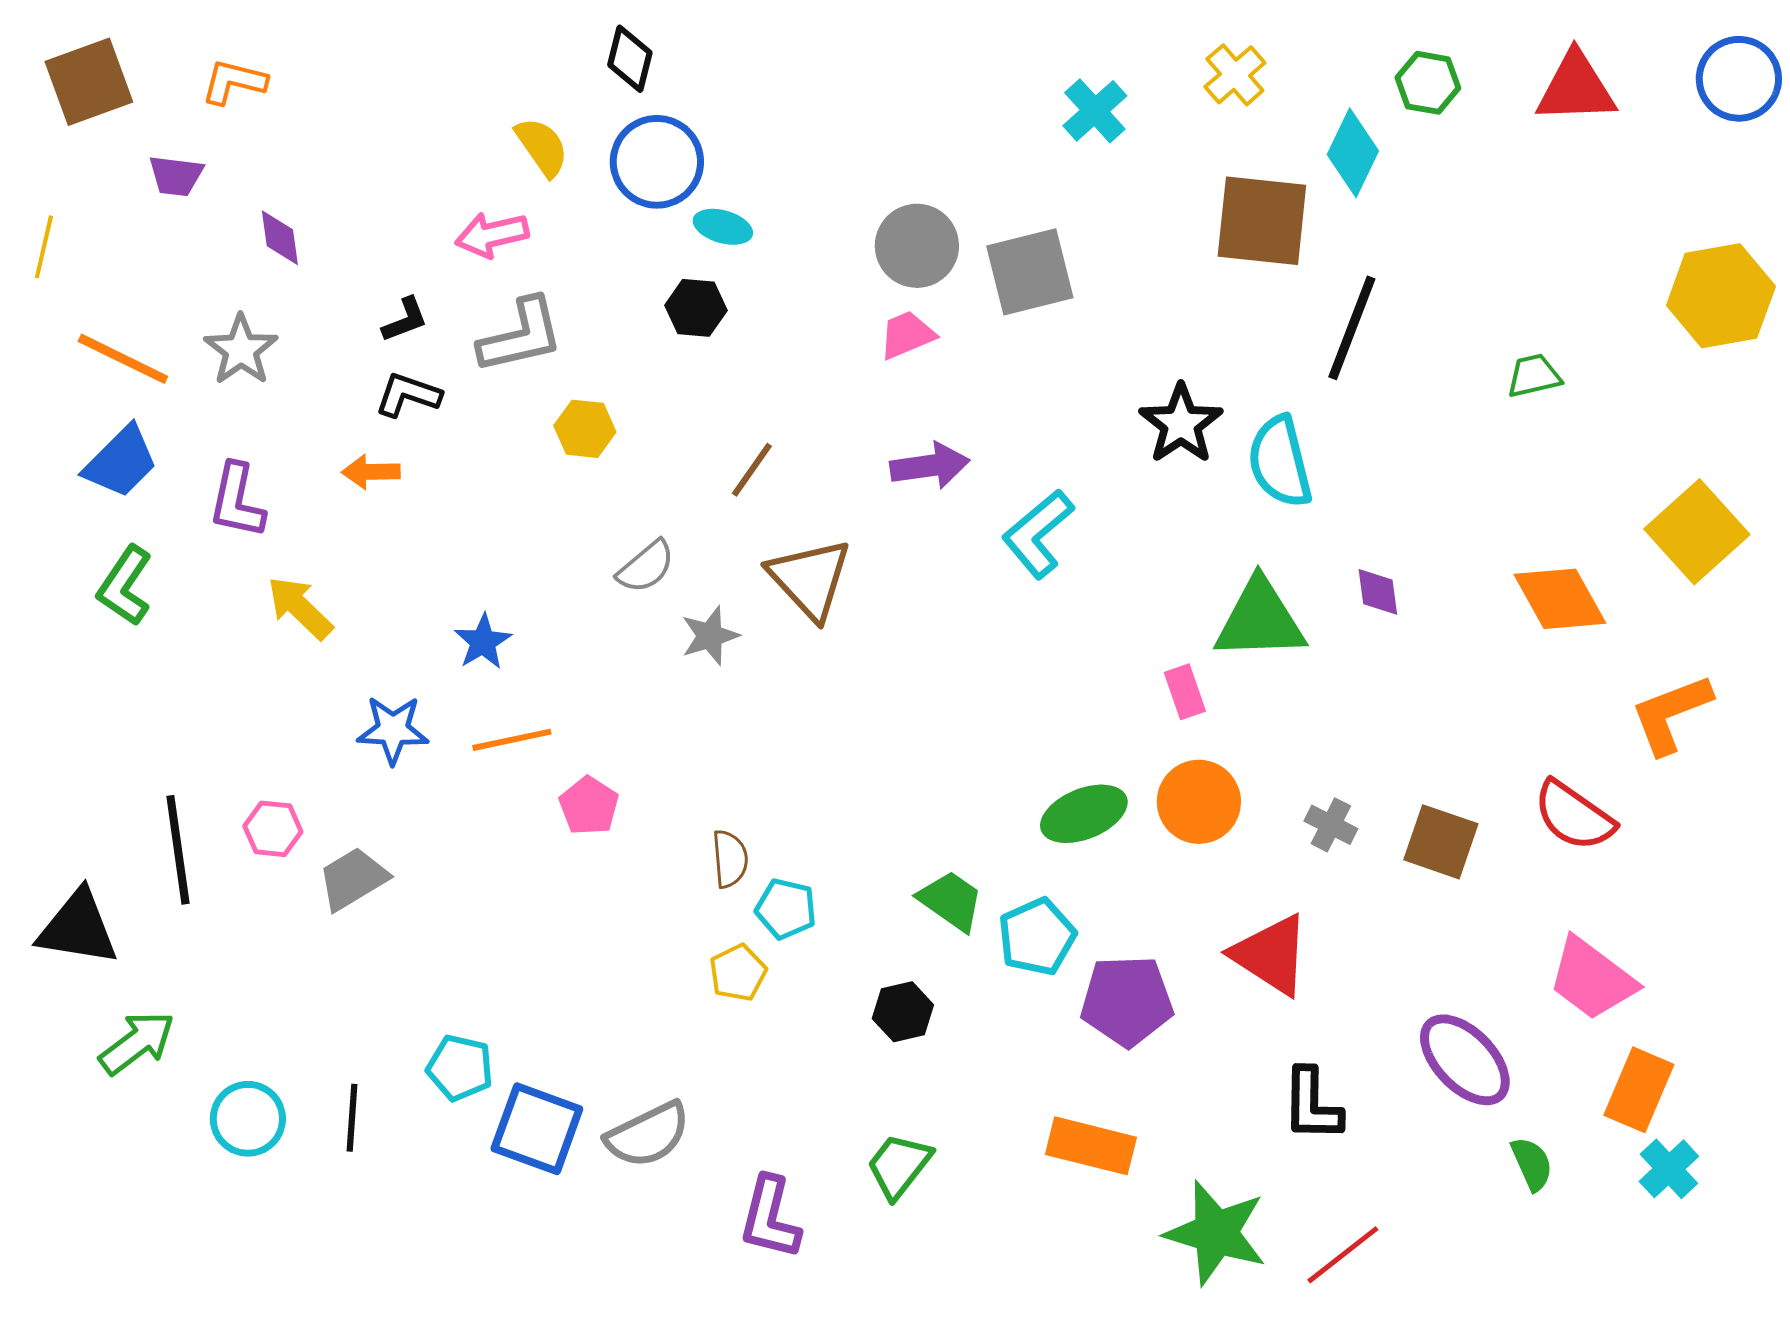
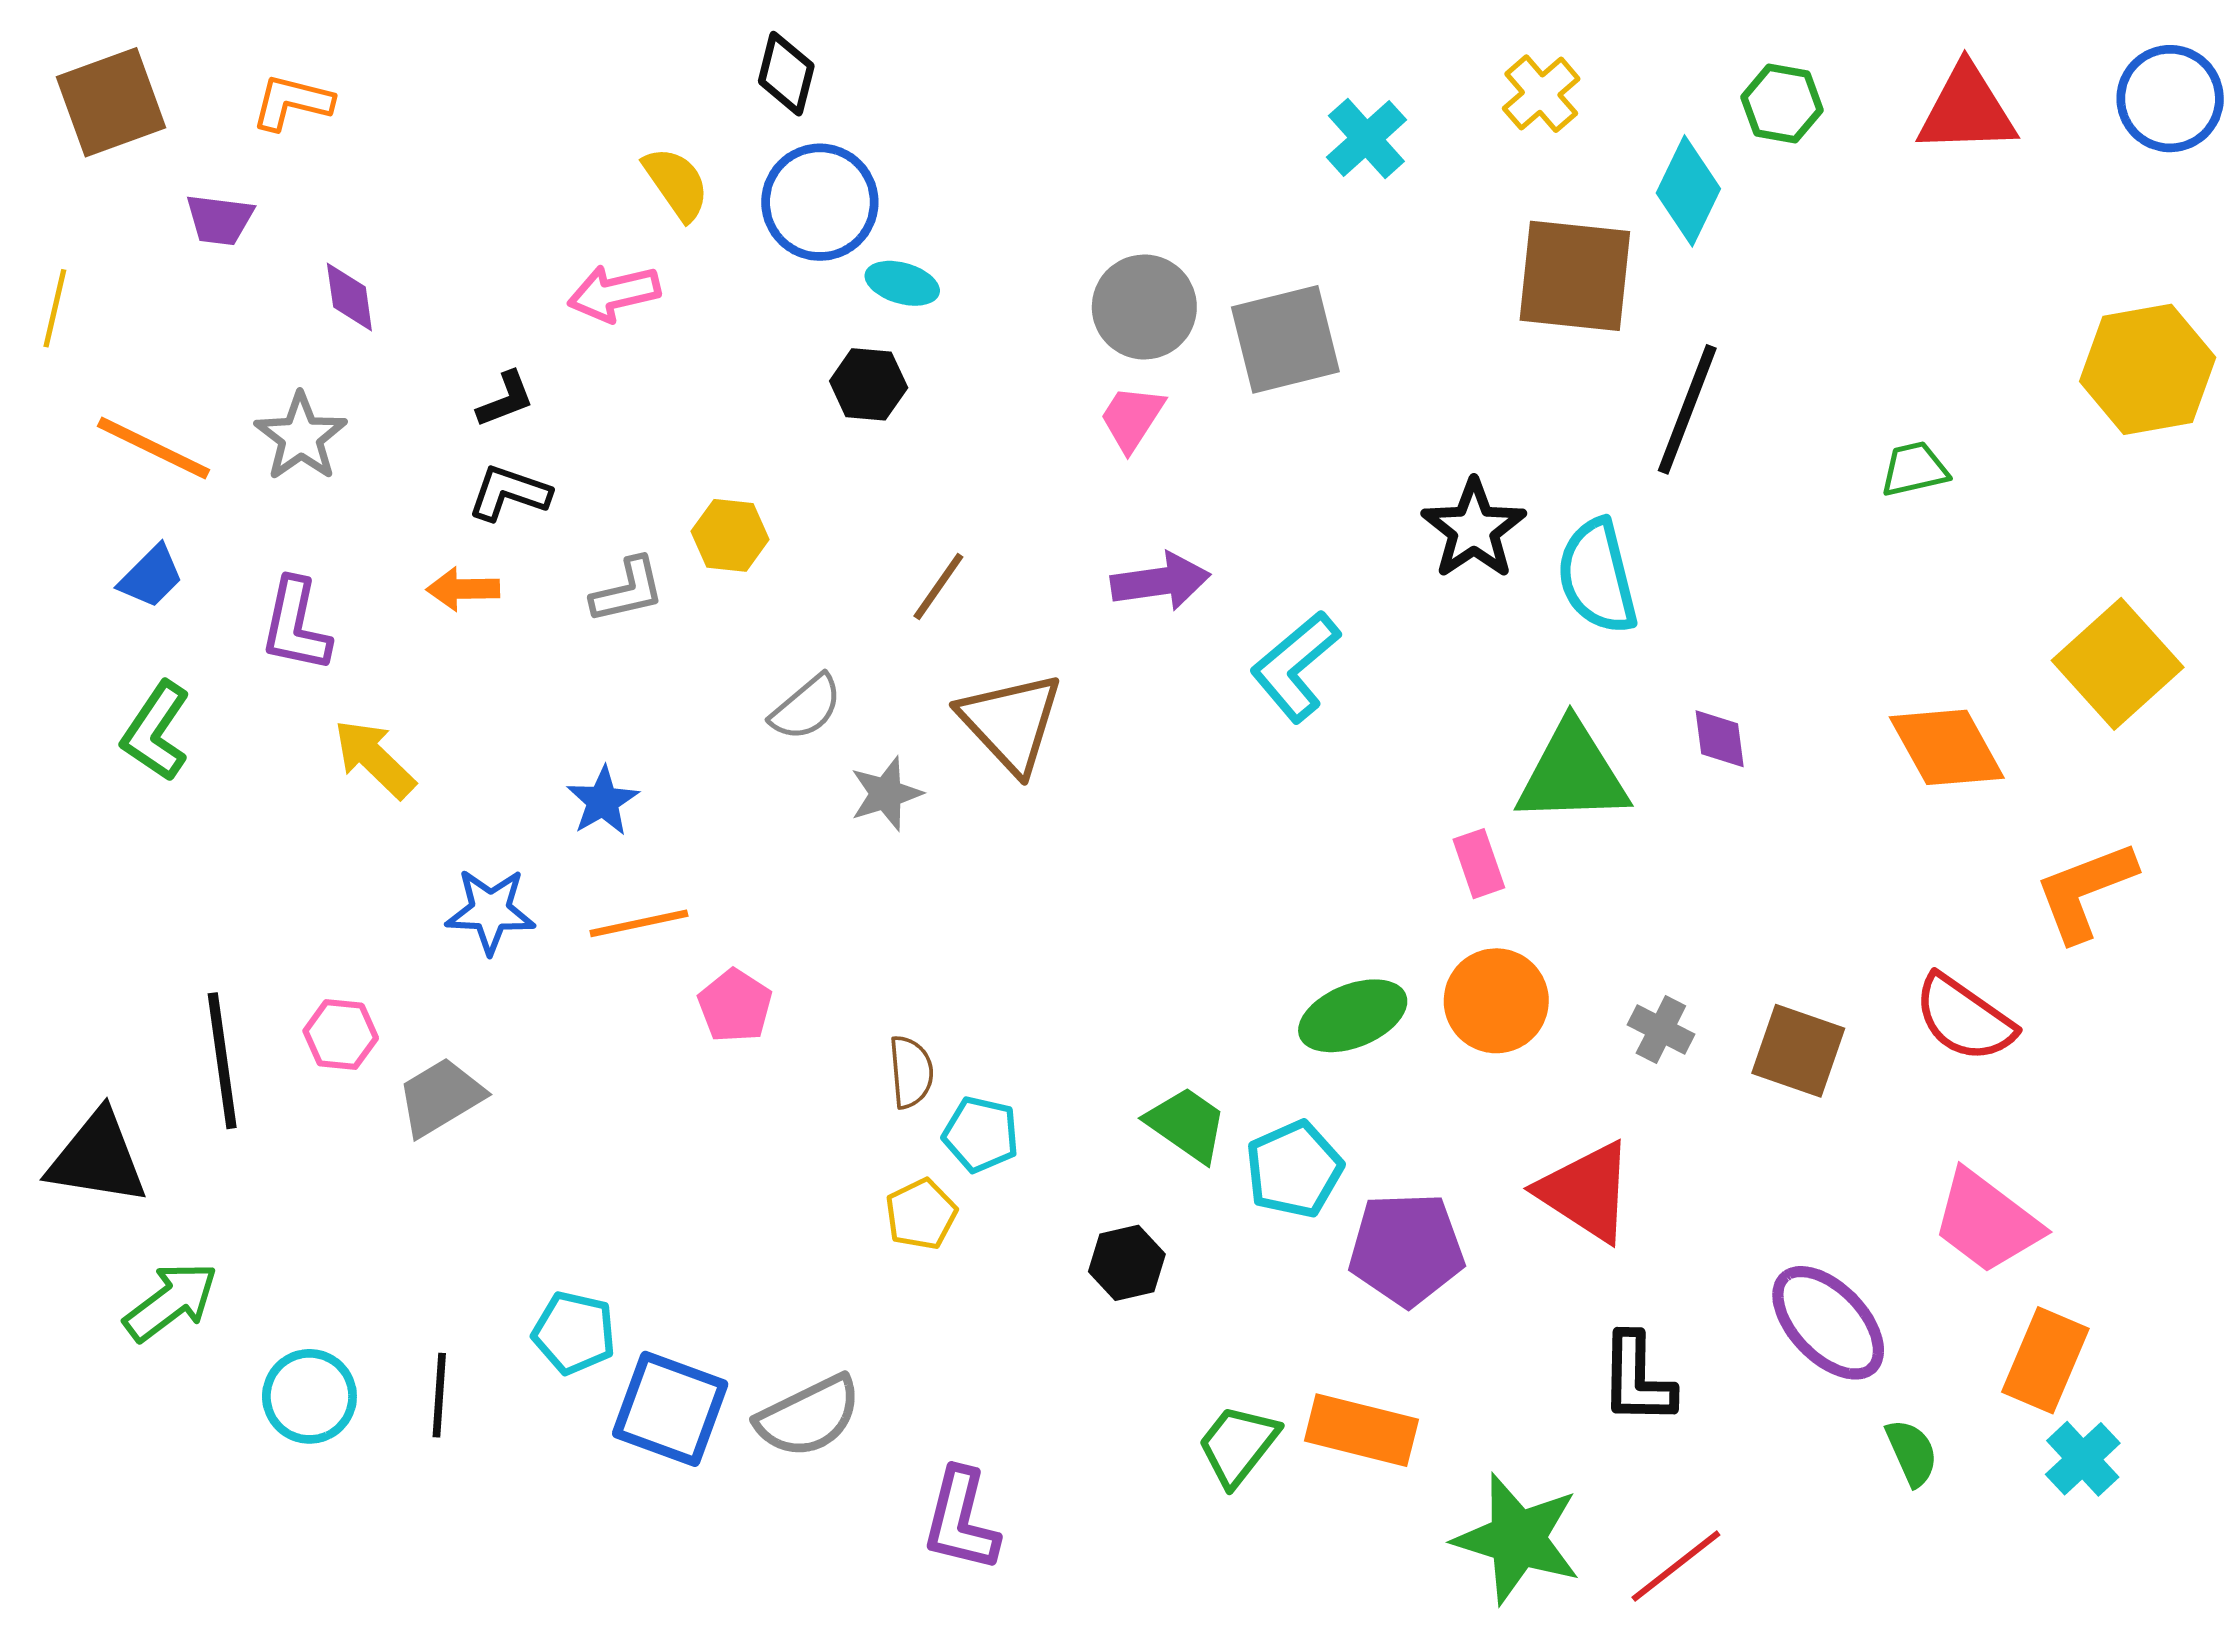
pink trapezoid: (907, 335) -> (1132, 418), turned -34
gray L-shape: (521, 336) -> (628, 590), moved, size x0.7
blue trapezoid: (121, 462) -> (151, 577), size x0.7
green trapezoid: (899, 1166) -> (1238, 1445), moved

